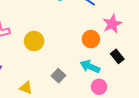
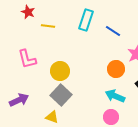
gray square: (58, 76) -> (61, 95), moved, size x1.5
pink circle: (99, 87) -> (111, 117), moved

